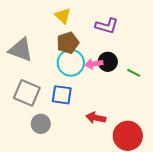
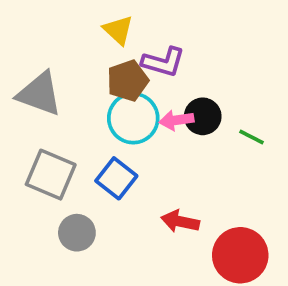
purple L-shape: (107, 26) -> (163, 62), moved
blue square: (62, 95) -> (116, 178), turned 30

